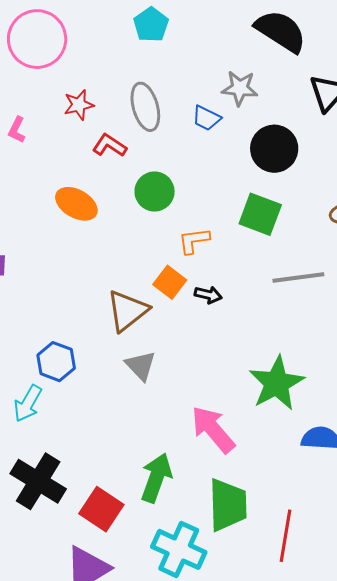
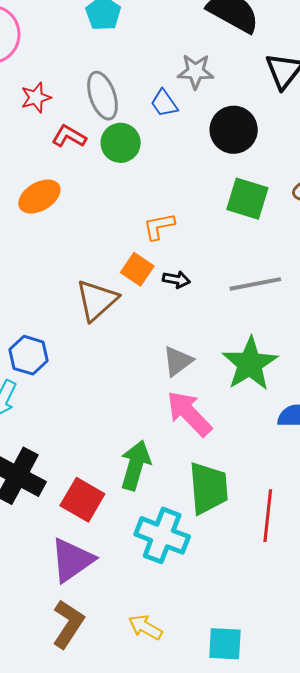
blue trapezoid: (206, 118) -> (164, 103), turned 32
green circle: (155, 192) -> (121, 143), moved
orange ellipse: (76, 204) -> (39, 196), turned -57
green square: (260, 214) -> (247, 199), moved
gray line: (298, 277) -> (255, 284), moved
gray triangle: (141, 366) -> (178, 361), moved, turned 40

